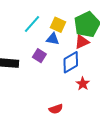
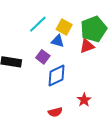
blue diamond: (71, 62) -> (56, 76), moved
red star: (83, 84) -> (84, 100), moved

